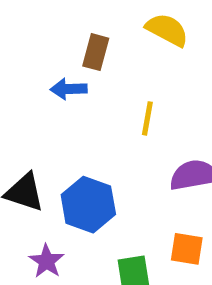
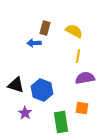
yellow semicircle: (167, 30) -> (74, 31), moved
yellow line: (147, 118) -> (78, 56), moved

